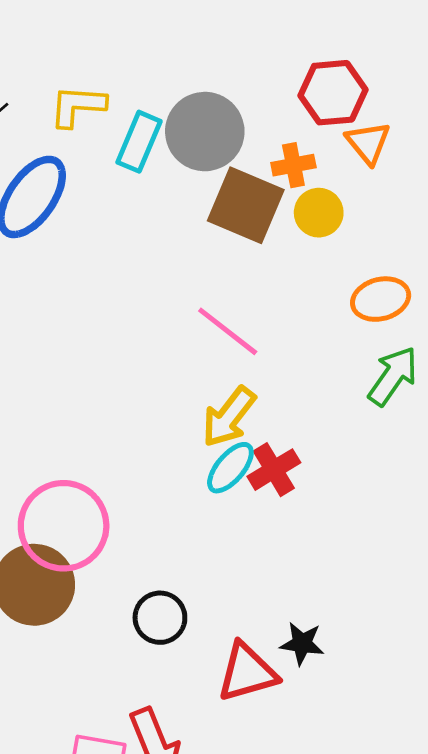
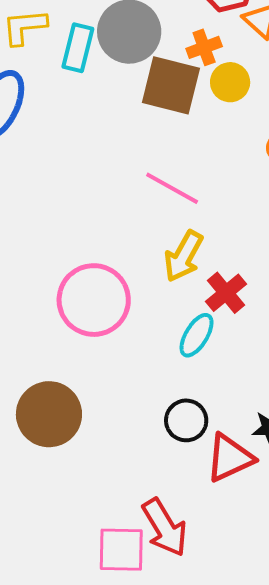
cyan ellipse: (230, 468) -> (197, 335), moved
pink circle: (64, 526) -> (94, 300), moved
black circle: (160, 618) -> (186, 420), moved

